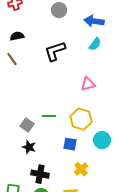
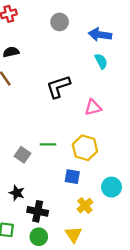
cyan semicircle: (95, 44) -> (101, 61), turned -64
black L-shape: (55, 51) -> (58, 87), moved
cyan circle: (102, 140) -> (111, 187), moved
black star: (29, 147) -> (17, 193), moved

